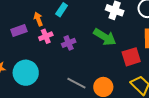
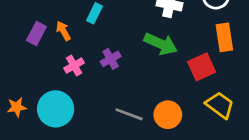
purple rectangle: (19, 30) -> (36, 34), moved, turned -35
pink cross: (46, 36) -> (74, 66), moved

